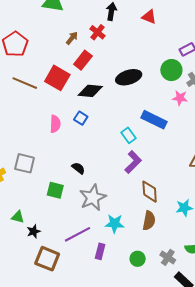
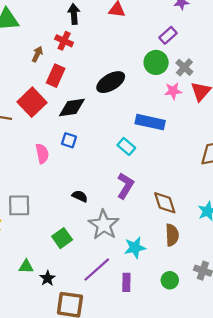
red square: (57, 78) -> (32, 102), turned 30
purple L-shape: (133, 162) -> (125, 186), moved
green square: (55, 190) -> (62, 238), moved, turned -36

